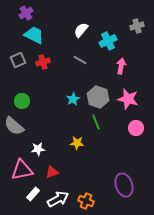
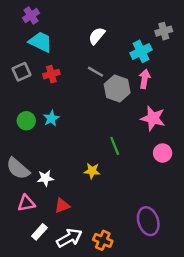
cyan cross: (108, 41) -> (141, 51), moved
gray hexagon: (98, 97) -> (117, 88), moved
cyan star: (73, 99) -> (51, 118), moved
gray semicircle: (14, 126) -> (18, 169), moved
pink triangle: (22, 170) -> (26, 203), size x0.7

